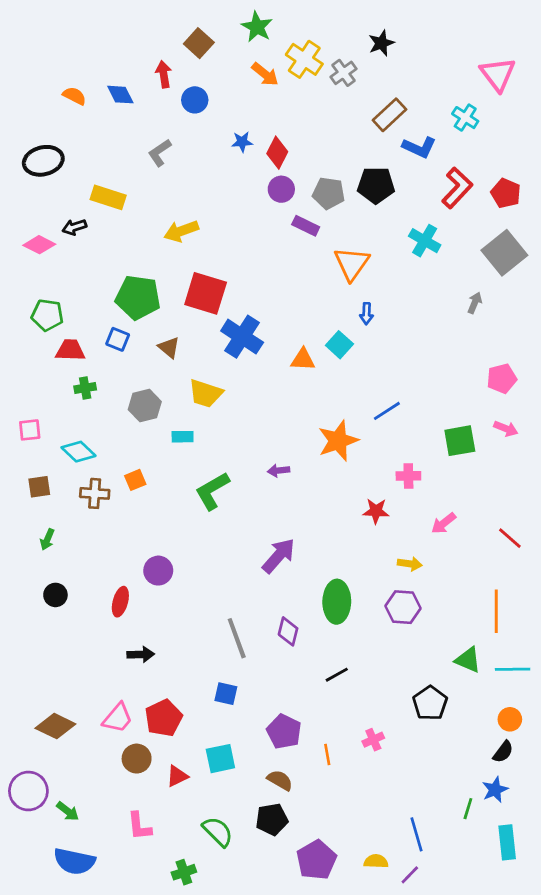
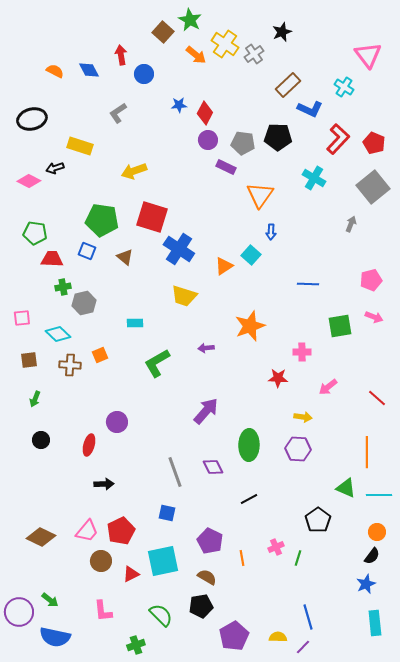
brown square: (199, 43) -> (163, 32), moved
orange triangle: (303, 360) -> (224, 266), turned -36
yellow trapezoid: (206, 393) -> (184, 296), moved
gray hexagon: (145, 406) -> (84, 303), moved
blue line: (387, 411) -> (308, 284), moved, turned 35
purple diamond: (288, 631) -> (213, 467), turned -40
cyan square: (220, 759) -> (163, 561), size x1.4
purple circle: (28, 791) -> (19, 612), moved
green line: (468, 809) -> (298, 558), moved

